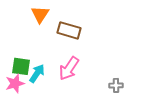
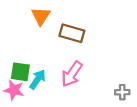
pink star: (15, 83) -> (14, 90), turned 30

